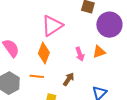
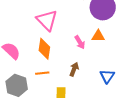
pink triangle: (52, 26) -> (47, 20), turned -30
orange triangle: (99, 52) -> (98, 36), turned 32

